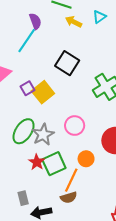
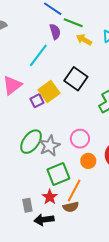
purple semicircle: (35, 21) -> (55, 32), moved
yellow square: (43, 92) -> (49, 92), moved
orange circle: (86, 159) -> (88, 161), moved
red star: (37, 162) -> (50, 197), moved

